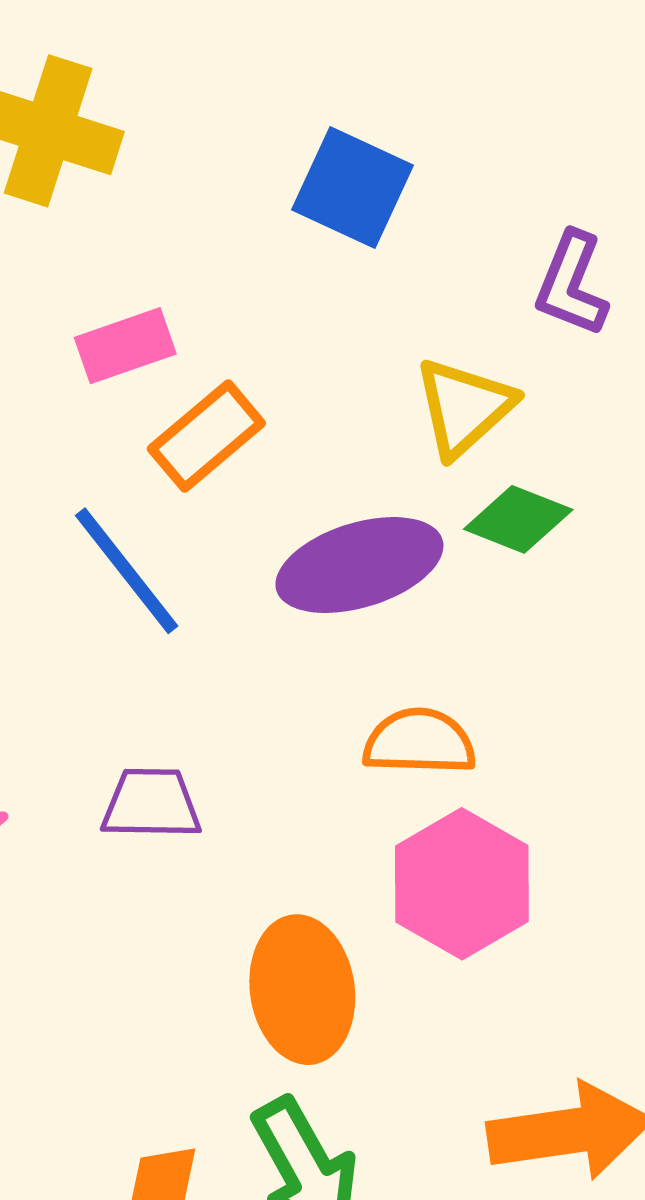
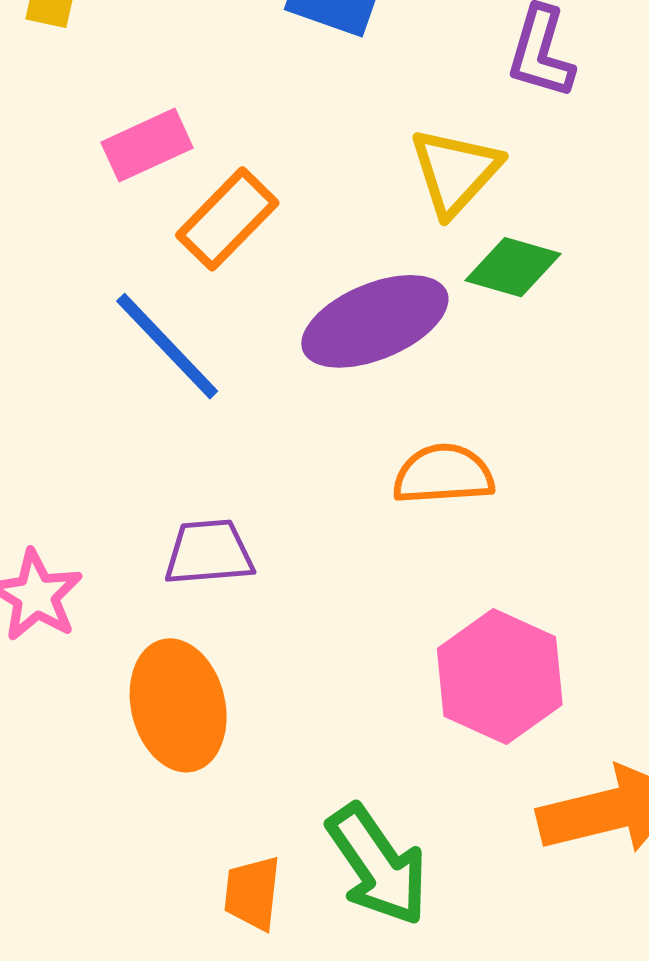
pink hexagon: (462, 884) -> (500, 677), moved
orange ellipse: (302, 990) -> (178, 705), moved

